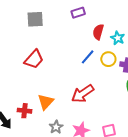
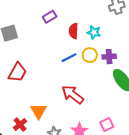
blue line: (88, 57) -> (69, 58), turned 35
red arrow: (83, 94) -> (73, 95), turned 85
red cross: (25, 111) -> (20, 124), turned -32

